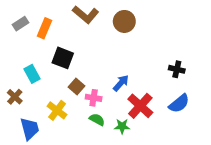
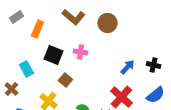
gray rectangle: (21, 24) -> (16, 17), moved
blue arrow: (121, 83) -> (127, 67), moved
pink cross: (94, 98) -> (80, 52), moved

